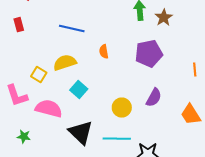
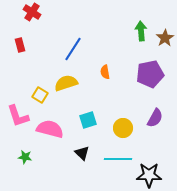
blue line: (72, 29) -> (73, 49), turned -70
cyan square: (79, 90) -> (88, 120), moved, turned 30
black triangle: (81, 133) -> (82, 153), size x0.6

